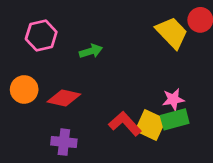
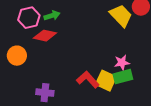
green arrow: (91, 51) -> (52, 16), moved
red diamond: (64, 98) -> (45, 36), moved

